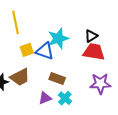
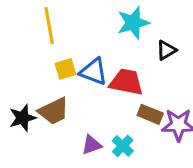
cyan star: (58, 38) -> (133, 23), moved
red trapezoid: (94, 52) -> (126, 82), moved
brown rectangle: (57, 78) -> (150, 114), moved

